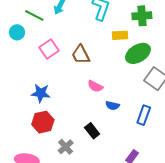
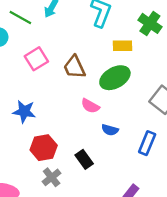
green cross: (142, 16) -> (150, 23), turned 36
green ellipse: (138, 53) -> (115, 78), moved
red hexagon: (43, 122) -> (44, 148), moved

